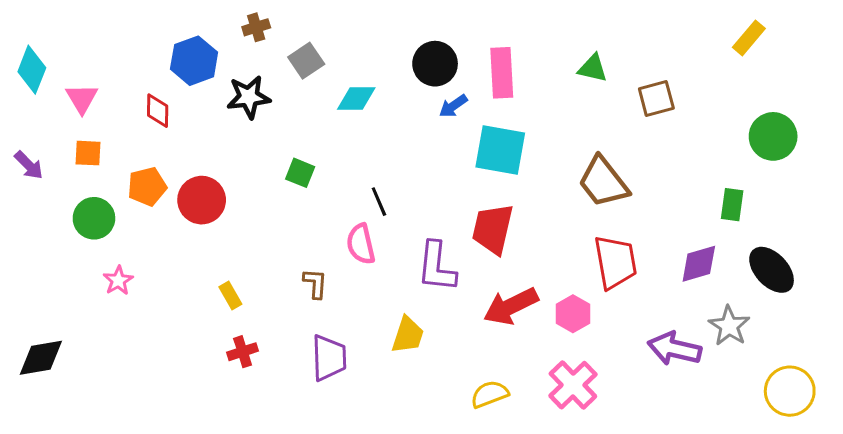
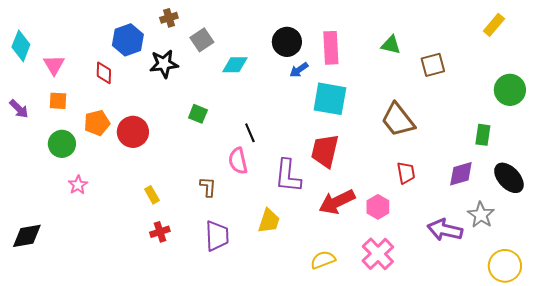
red trapezoid: (615, 262) -> (406, 173), size x0.6
yellow circle: (790, 391) -> (505, 266), moved

